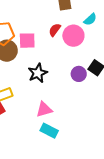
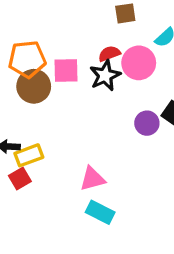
red semicircle: (55, 30) -> (109, 54), turned 32
black star: (38, 73) -> (105, 75), moved

